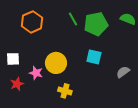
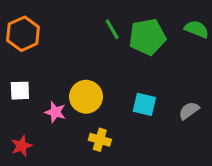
orange hexagon: (32, 22) -> (23, 34), moved
cyan square: (94, 57) -> (144, 104), moved
red star: (17, 84) -> (22, 146), moved

